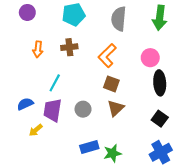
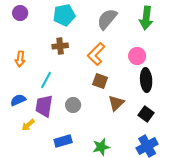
gray semicircle: (119, 19) -> (107, 19), turned 35
orange arrow: (38, 49) -> (20, 59), moved
brown triangle: (116, 108) -> (116, 103), moved
blue rectangle: (89, 147) -> (63, 141), moved

